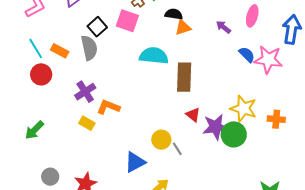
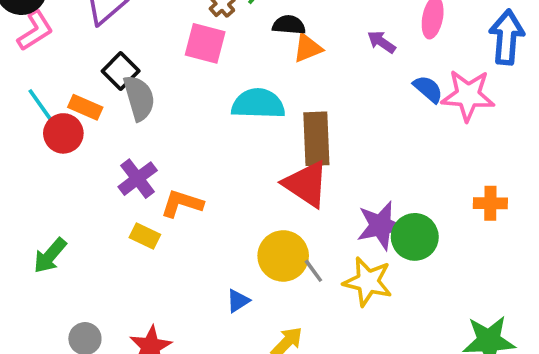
black square: (97, 27) -> (121, 71), moved
red circle: (41, 74) -> (63, 133), moved
yellow star: (243, 109) -> (368, 282), moved
red triangle: (193, 115) -> (306, 184), moved, size x1.8
yellow circle: (161, 140) -> (283, 256), size x1.4
blue triangle: (135, 162) -> (238, 301), size x0.6

